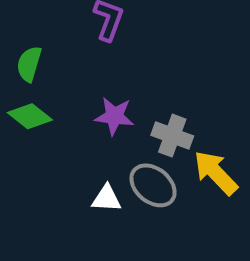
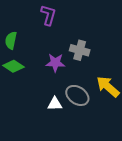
gray cross: (172, 136) -> (80, 50), moved

